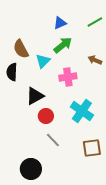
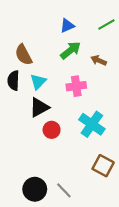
brown arrow: (95, 60) -> (99, 60), moved
cyan triangle: (43, 61) -> (38, 82), moved
gray line: (53, 140) -> (64, 190), moved
brown square: (92, 148) -> (103, 166), turned 36

